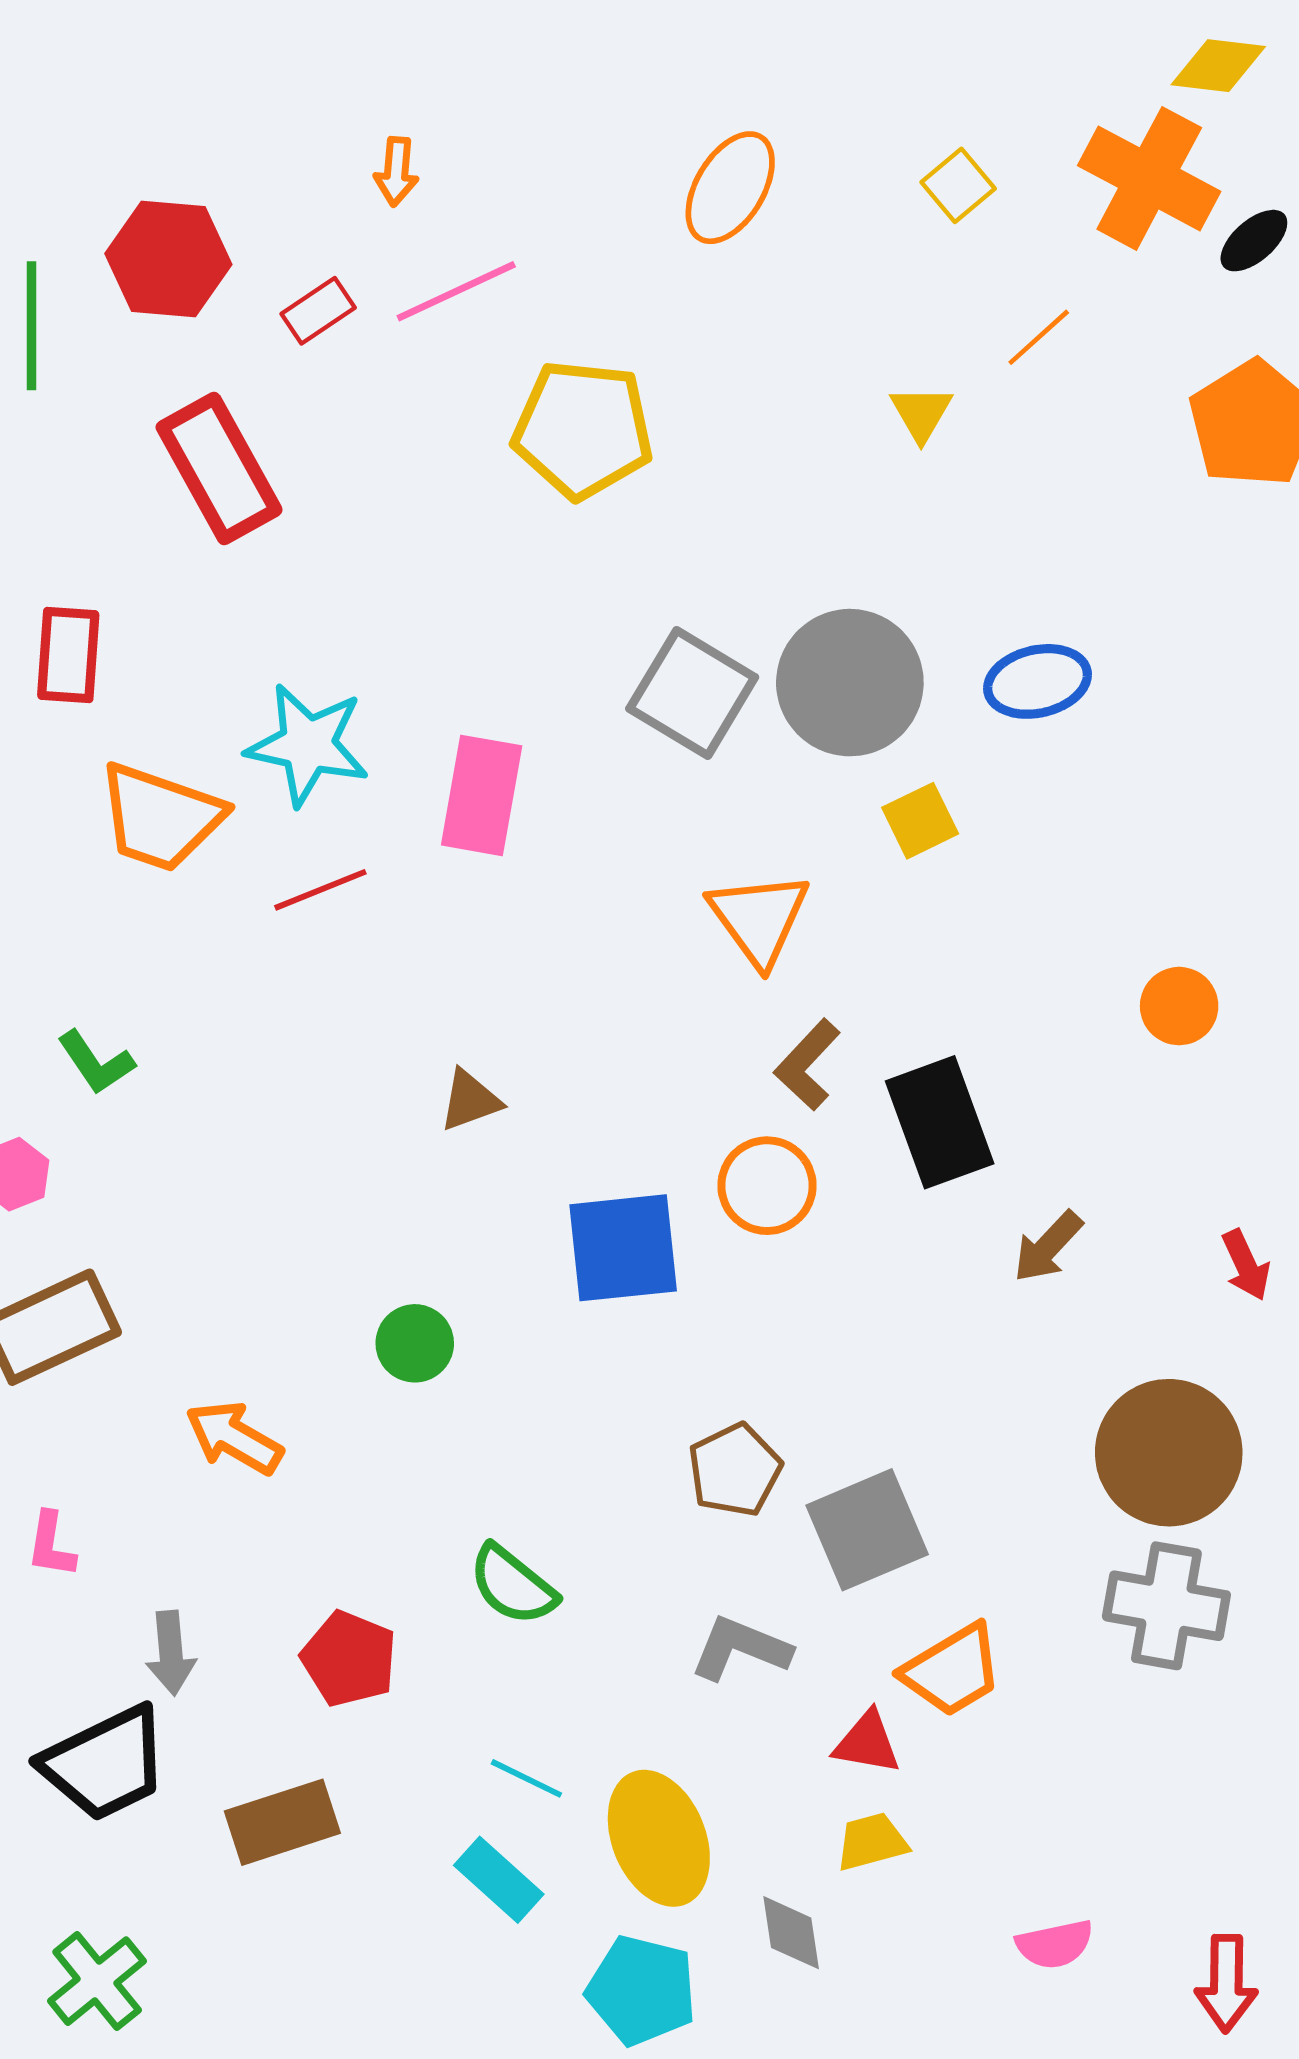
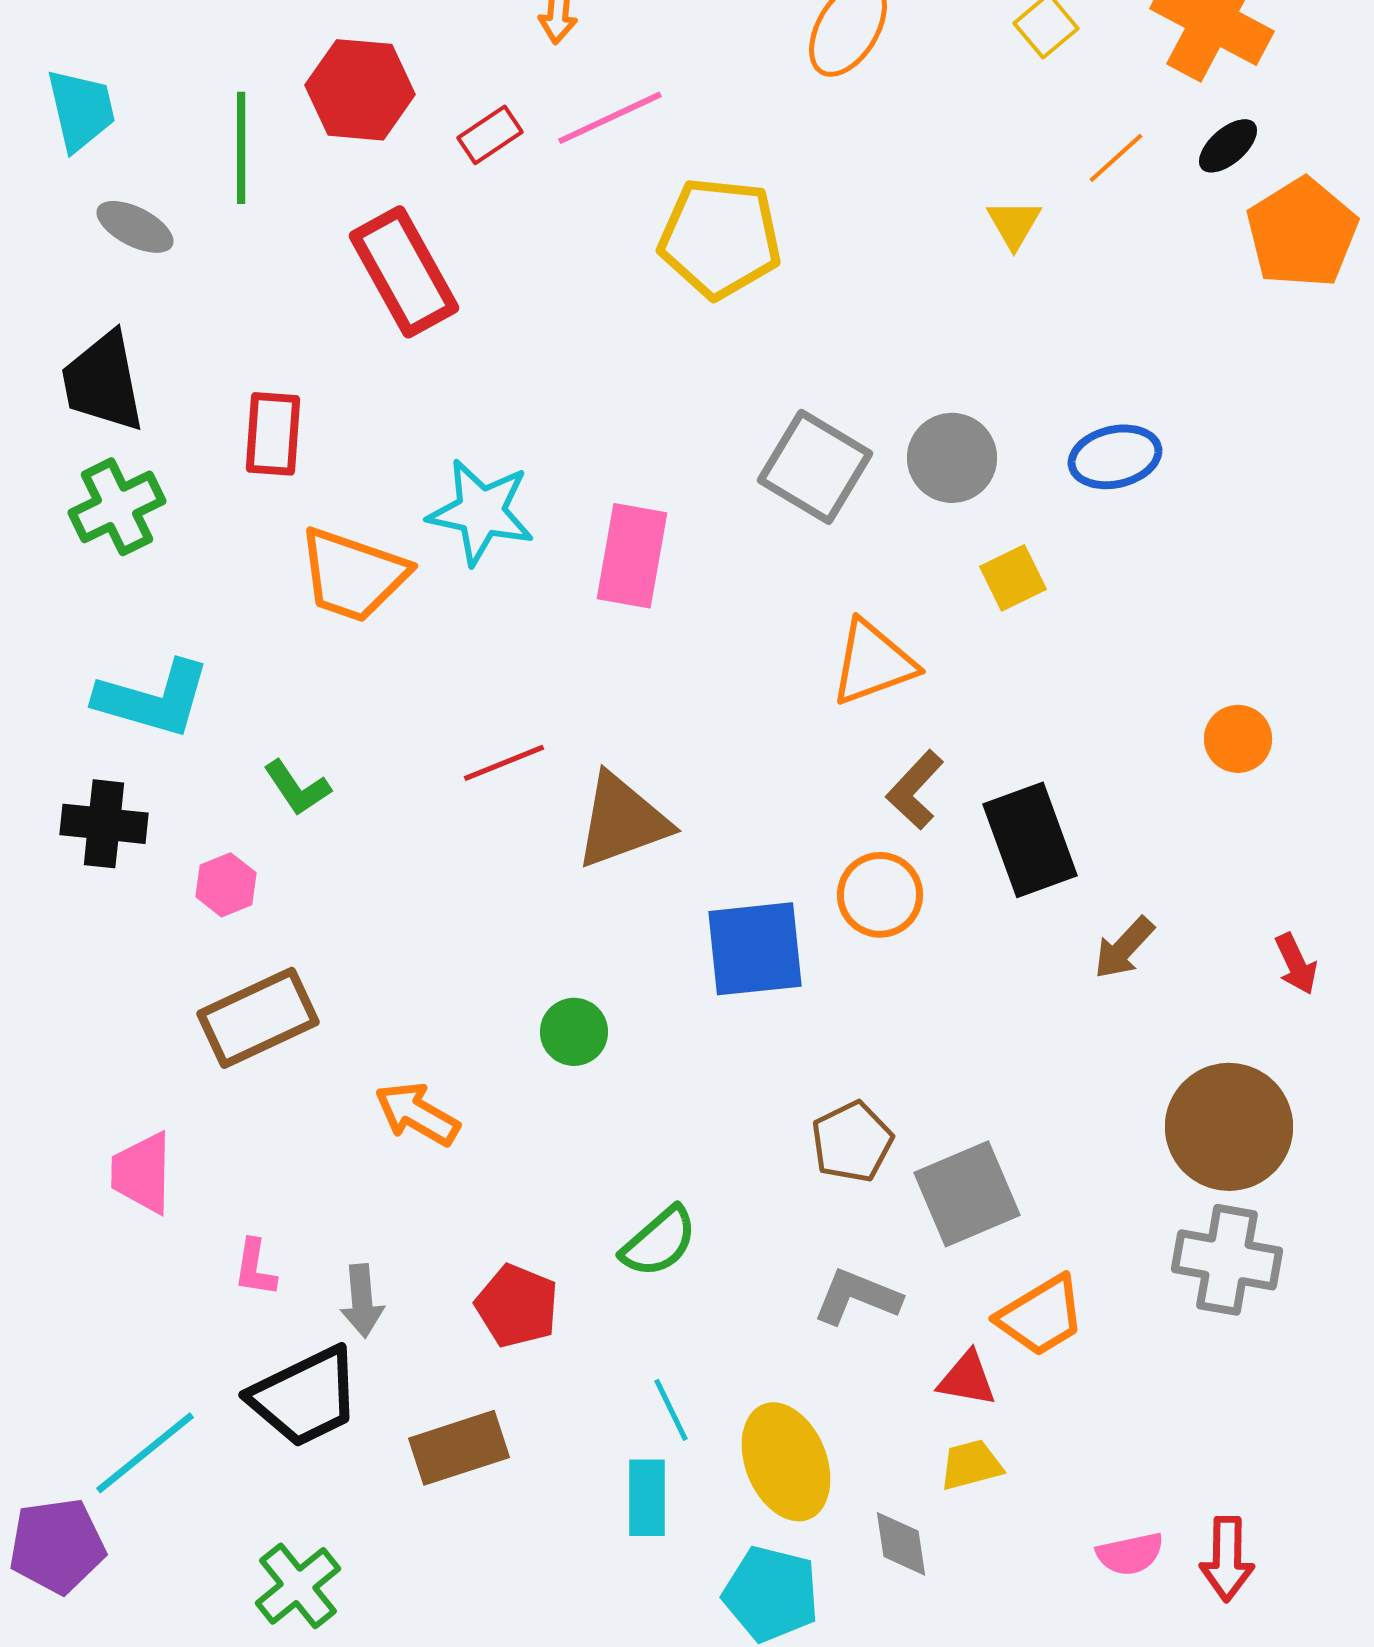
black ellipse: (1254, 241) -> (1228, 146), moved
gray circle: (850, 683) -> (952, 458), size x0.7
red line: (320, 890) -> (504, 763), moved
orange triangle: (759, 919) -> (873, 663), turned 46
brown triangle: (470, 1100) -> (622, 821), size x1.8
pink L-shape: (51, 1545) -> (255, 1268), moved
green semicircle: (513, 1585) -> (659, 1242), turned -80
cyan line: (526, 1778) -> (671, 1410), turned 38
cyan rectangle: (499, 1880) -> (647, 1498), turned 48
red arrow: (1226, 1983) -> (1227, 1559), moved

